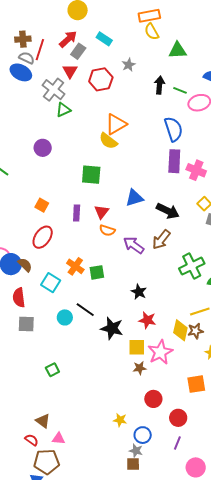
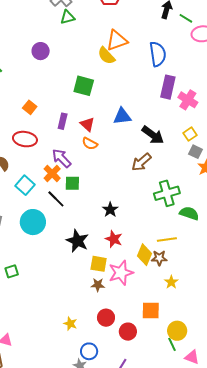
blue semicircle: (173, 129) -> (158, 54), moved
red triangle: (102, 212) -> (87, 124), turned -35
red ellipse: (43, 237) -> (25, 139), turned 55
purple arrow: (134, 245) -> (61, 158), moved
black line: (85, 310) -> (56, 199), moved
cyan circle: (65, 317) -> (33, 222), size x1.6
red circle: (178, 418) -> (128, 332), moved
yellow star: (120, 420) -> (70, 324), moved

